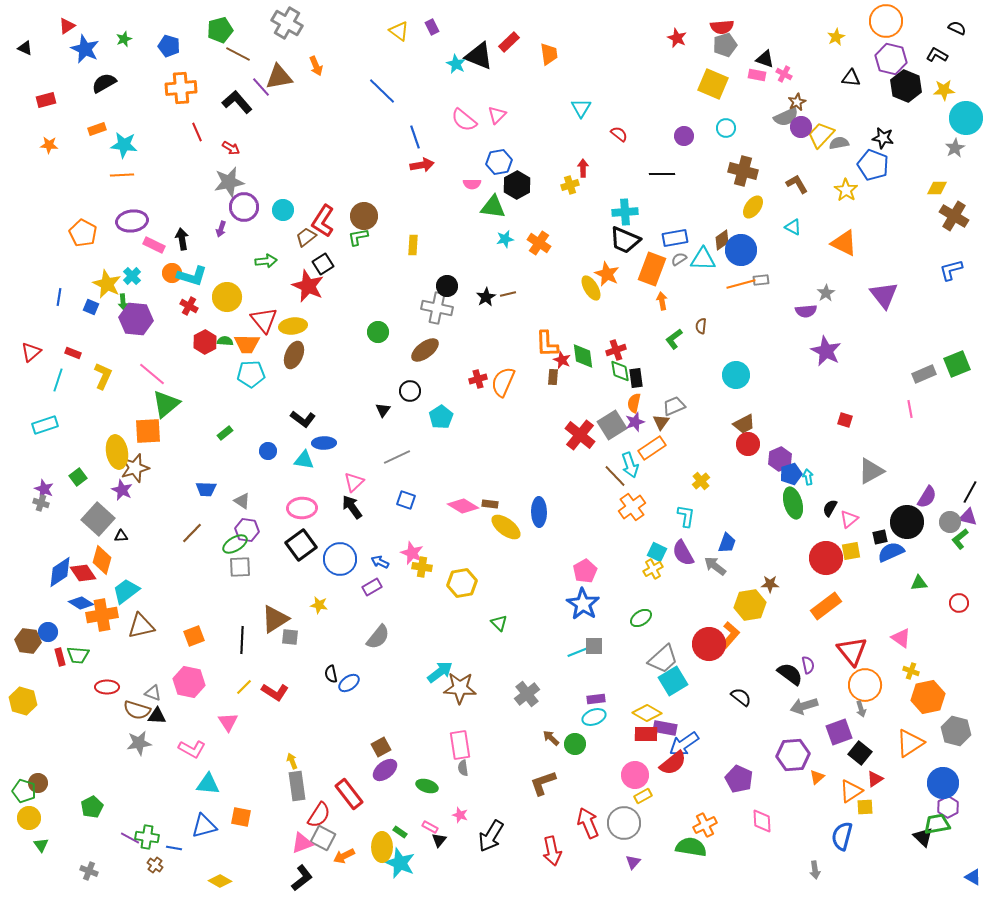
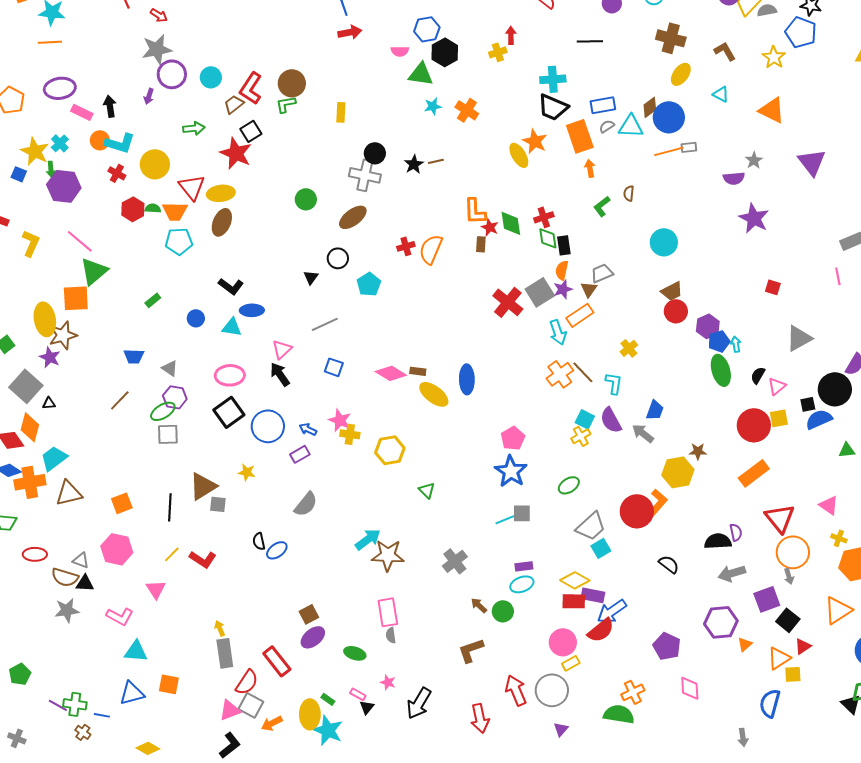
orange rectangle: (652, 269) -> (580, 136), turned -40
brown line: (615, 476) -> (583, 372), moved
black semicircle: (790, 674) -> (718, 541), turned -40
cyan square: (673, 681) -> (601, 548), size x0.7

